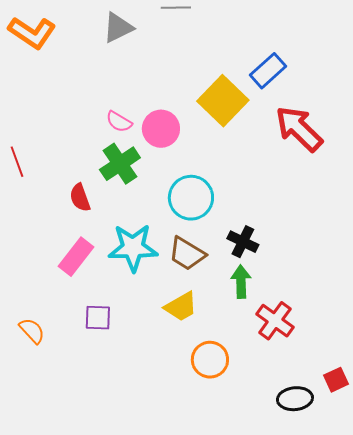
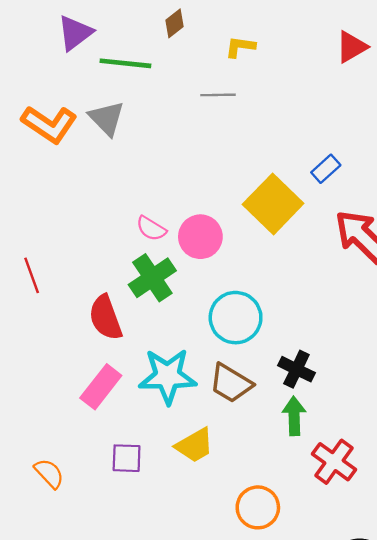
gray triangle: (118, 28) -> (107, 118), moved, turned -48
blue rectangle: (268, 71) -> (326, 169), size x0.7
red semicircle: (80, 198) -> (105, 318), size x1.4
yellow trapezoid: (181, 307) -> (195, 445), moved

